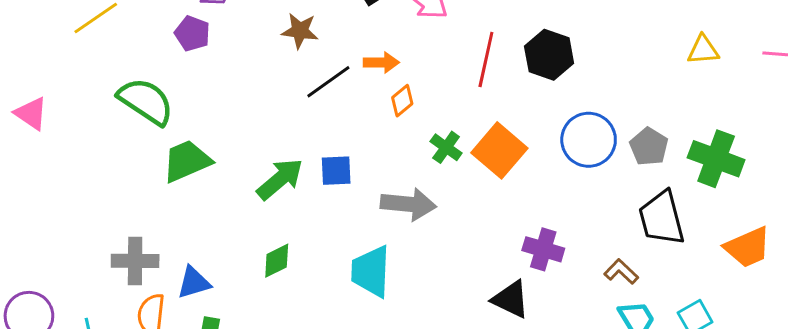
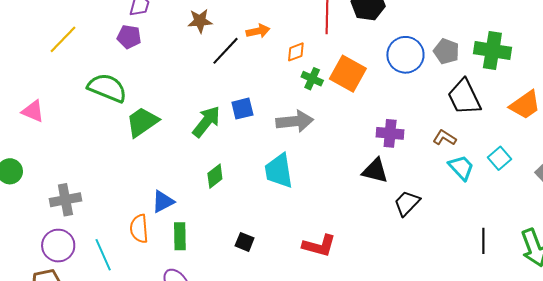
orange diamond: (402, 101) -> (296, 52), moved, turned 30
gray cross: (135, 261) -> (65, 200), moved

